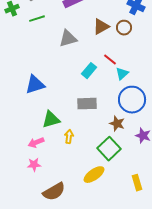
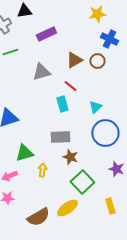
red line: (110, 60) -> (70, 86), moved
cyan rectangle: (89, 71) -> (62, 104), turned -56
brown star: (117, 124) -> (70, 157), moved
yellow rectangle: (137, 183) -> (110, 206), moved
brown semicircle: (54, 192) -> (38, 217), moved

